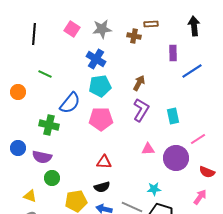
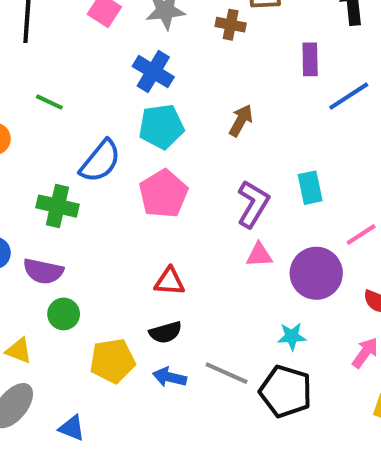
purple L-shape: (141, 110) -> (253, 204), moved
pink pentagon: (101, 119) -> (163, 194), turned -30
cyan star: (154, 189) -> (292, 336), moved

